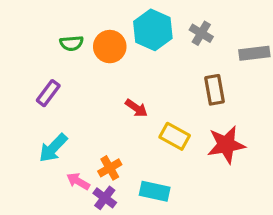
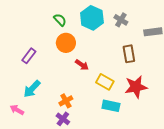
green semicircle: (71, 43) -> (60, 20), moved, turned -128
orange circle: (110, 47) -> (66, 43), moved
pink arrow: (78, 181) -> (17, 110), moved
cyan rectangle: (155, 191) -> (111, 106), moved

